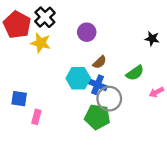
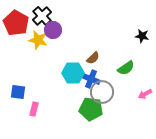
purple circle: (87, 32) -> (53, 30), moved
pink arrow: (156, 92) -> (145, 94), moved

